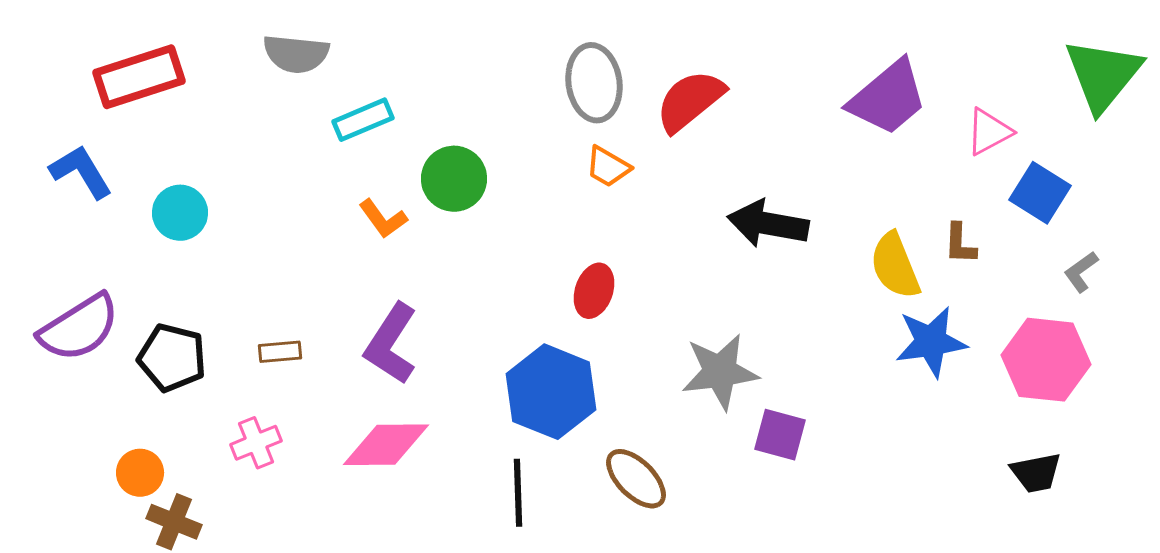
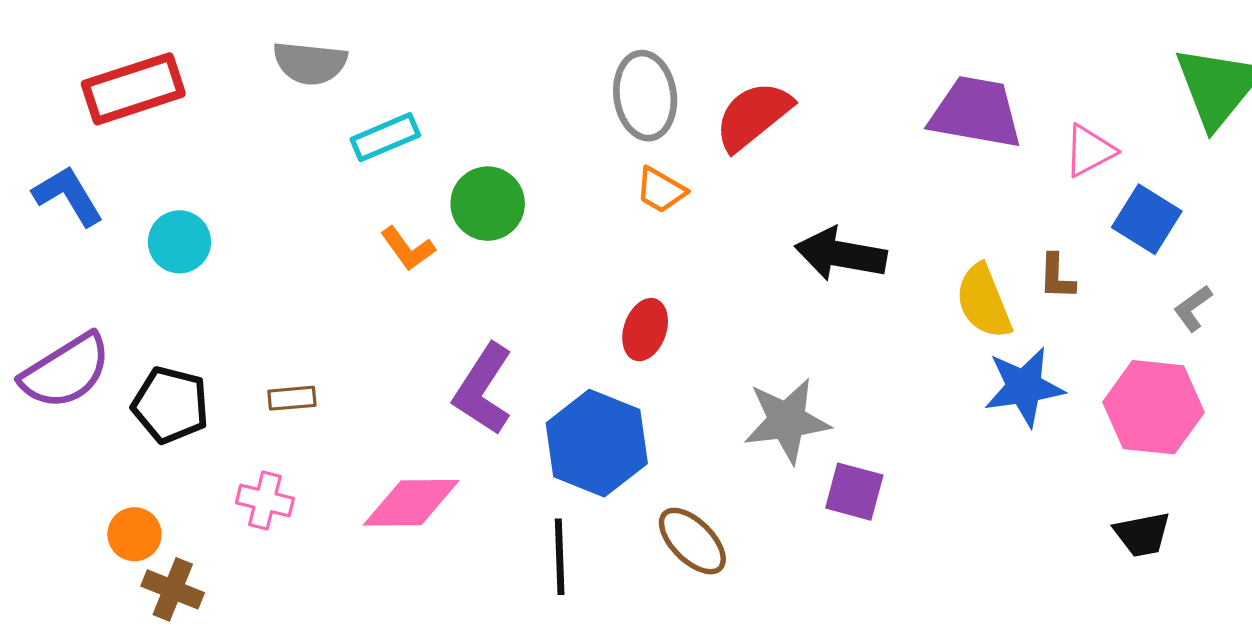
purple trapezoid: (888, 98) -> (976, 112), turned -130
purple L-shape: (391, 344) -> (483, 389), moved
pink cross: (256, 443) -> (265, 501), turned 36

